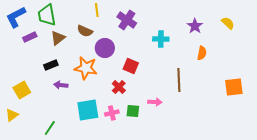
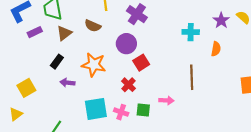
purple star: (195, 26) -> (221, 20), moved
cyan cross: (161, 39) -> (191, 32), moved
purple circle: (105, 48) -> (126, 44), moved
black rectangle: (51, 65) -> (57, 62), turned -32
red square: (131, 66) -> (141, 63), turned 35
pink cross: (112, 113) -> (121, 112), turned 32

